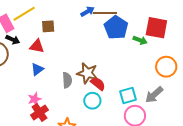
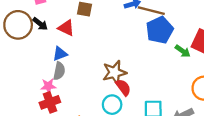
black arrow: (13, 40) -> (40, 24), moved
brown star: (87, 73) -> (114, 72), turned 30
gray semicircle: (67, 80) -> (59, 71), moved

